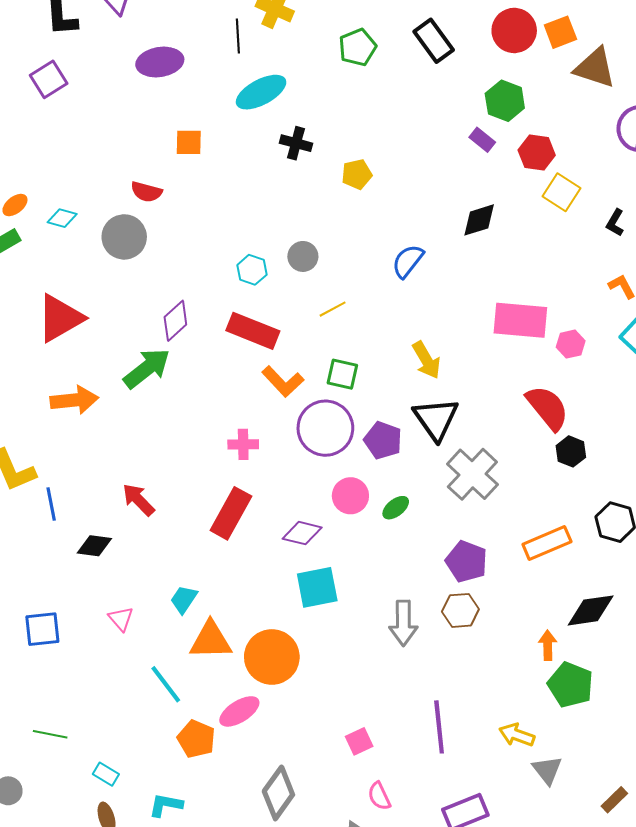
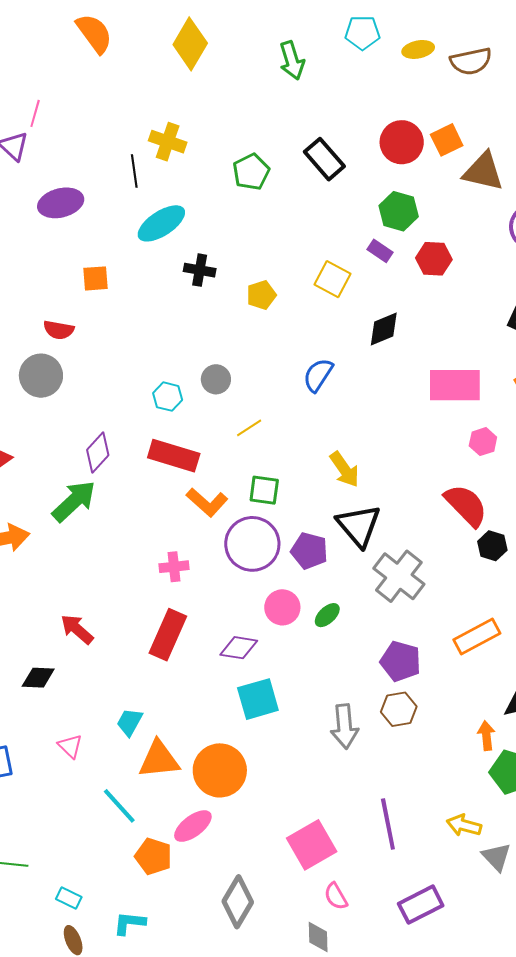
yellow square: (561, 192) -> (333, 279), moved
pink rectangle: (520, 320) -> (455, 385), moved
pink square: (359, 741) -> (312, 845), size x1.8

